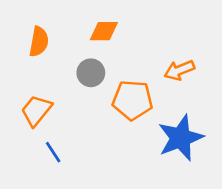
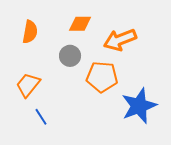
orange arrow: (179, 70) -> (120, 40), moved, size x1.4

